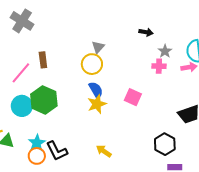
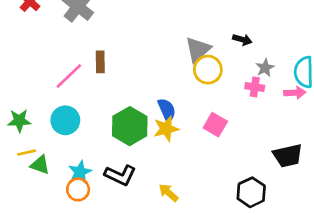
gray triangle: (98, 47) -> (198, 50), moved, size x1.5
yellow circle: (92, 64) -> (208, 70), moved
green hexagon: (44, 100) -> (130, 126), moved
black L-shape: (57, 151) -> (120, 175), moved, turned -45

